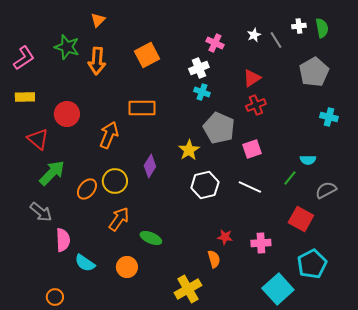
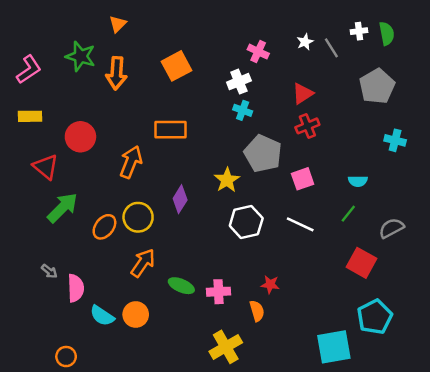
cyan semicircle: (308, 160) -> (358, 181), moved
gray arrow: (41, 212) -> (49, 271), moved, size x0.6
pink cross: (261, 243) -> (219, 292), moved
orange circle: (127, 267) -> (136, 314), moved
cyan square: (278, 289) -> (334, 347), turned 32

